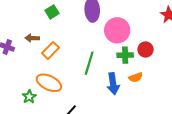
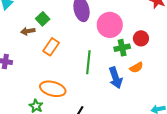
brown arrow: (32, 38) -> (28, 31), moved
orange rectangle: (50, 50) -> (51, 47), moved

